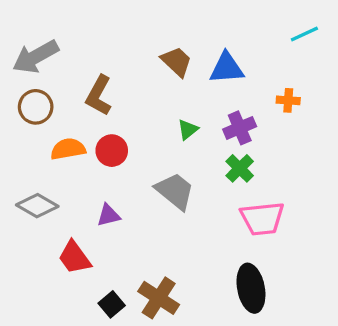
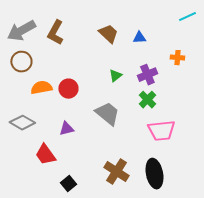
blue triangle: (227, 68) -> (139, 38), size x0.6
brown L-shape: (99, 96) -> (55, 33), moved
brown cross: (159, 298) -> (116, 172), moved

